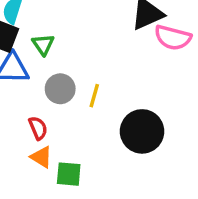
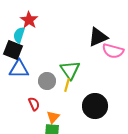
green triangle: (43, 44) -> (70, 70), moved, size x1.5
orange triangle: (41, 157) -> (53, 117), moved, turned 40

